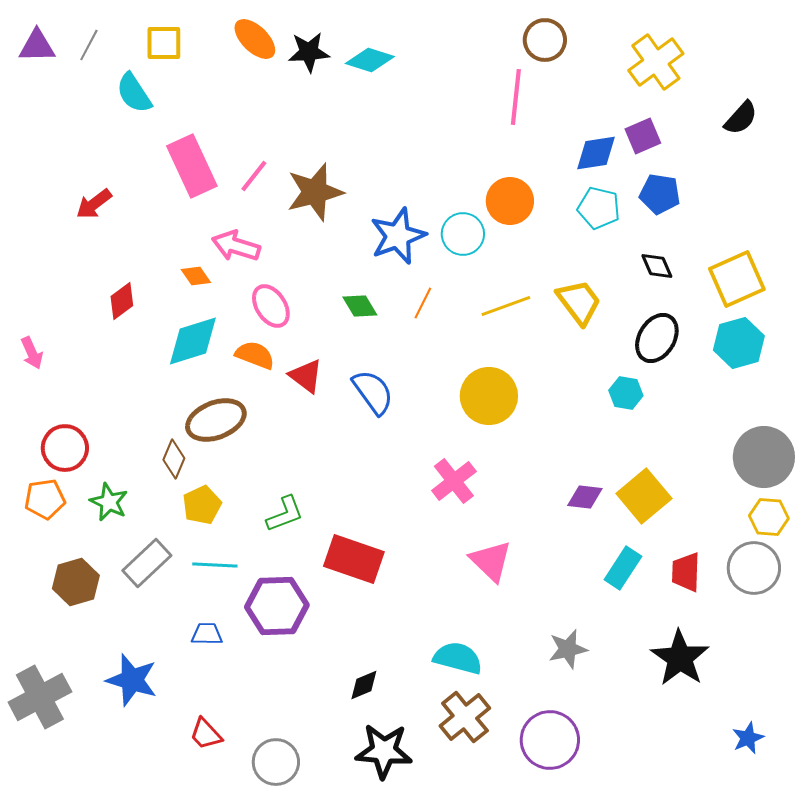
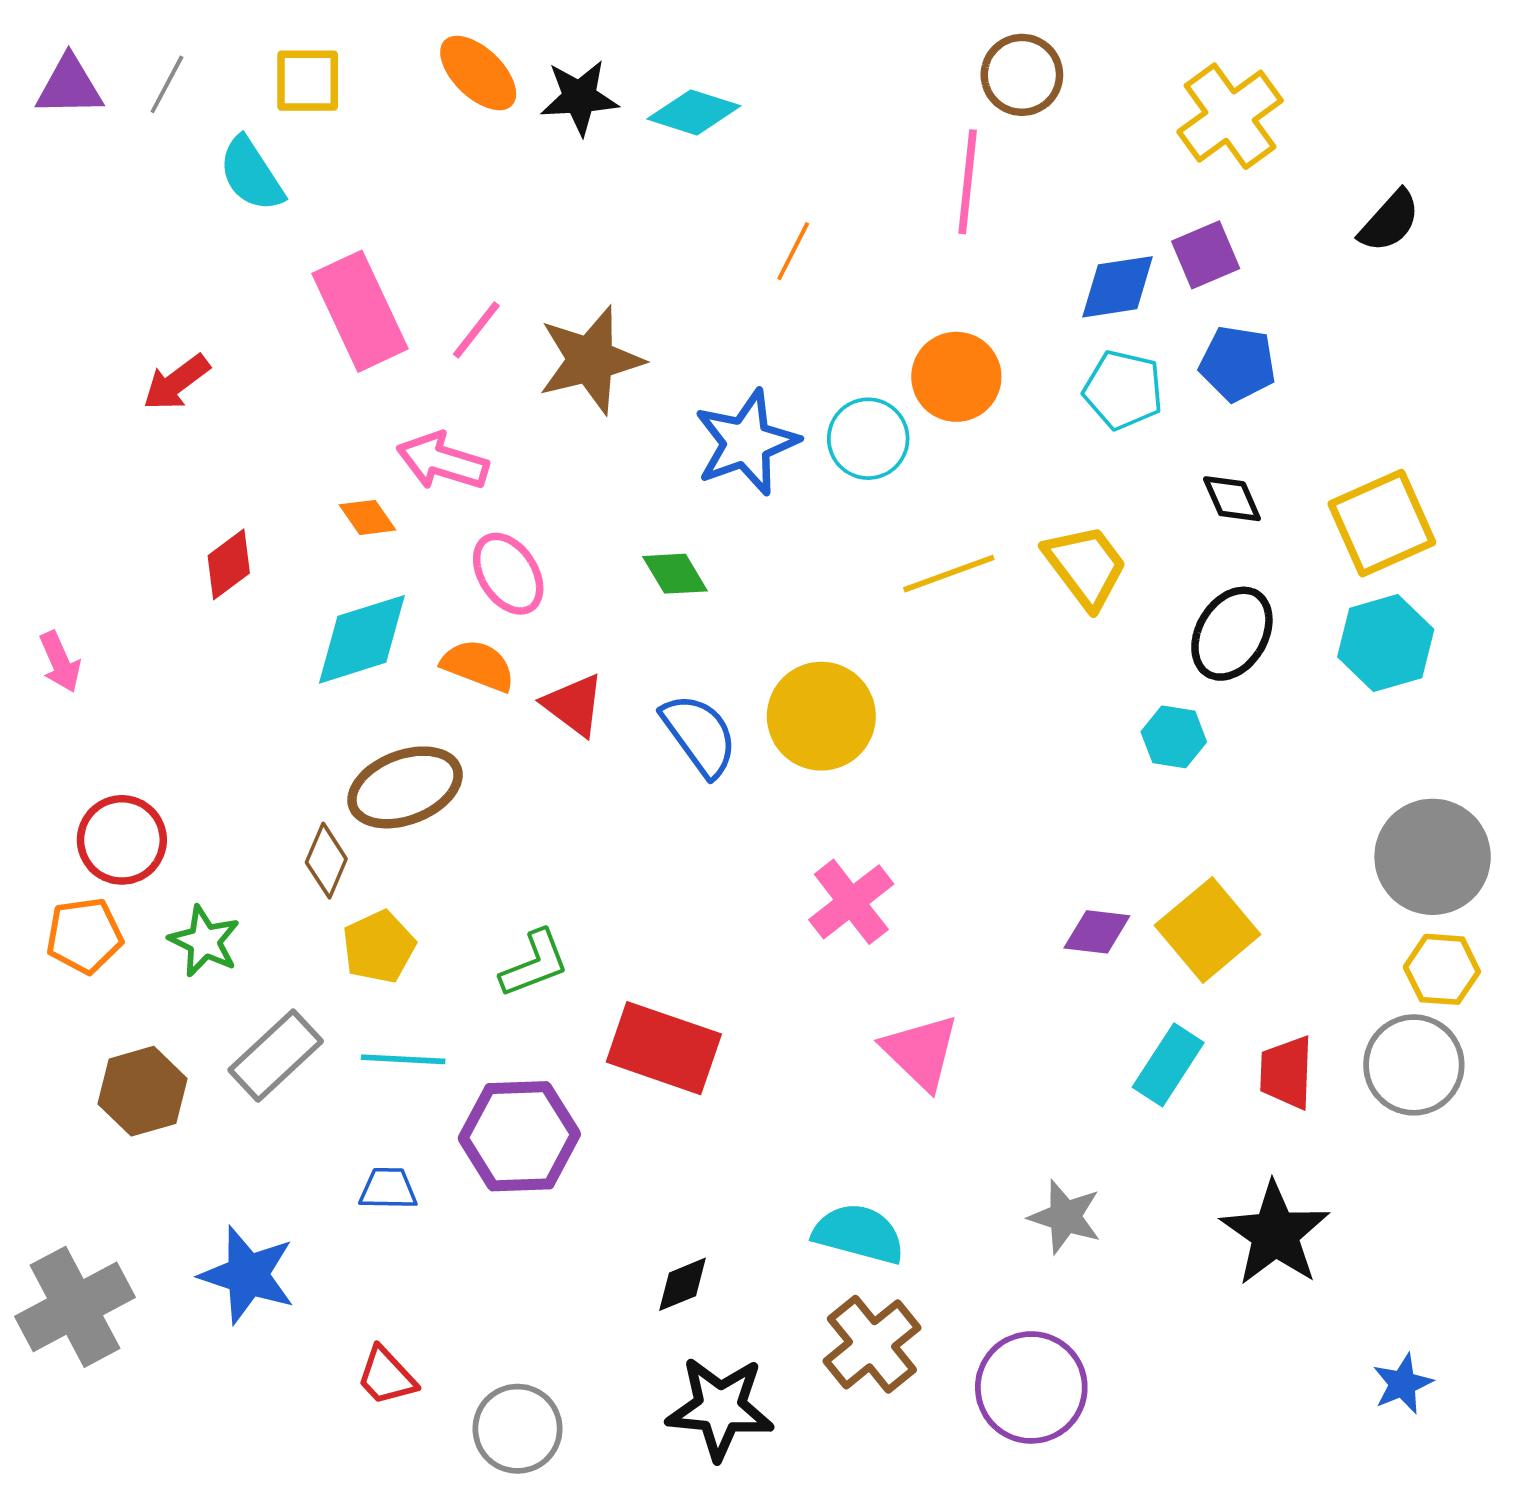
orange line: (423, 303) -> (793, 251), moved
yellow circle: (489, 396) -> (821, 716), moved
gray star: (568, 649) -> (1065, 1217), turned 30

